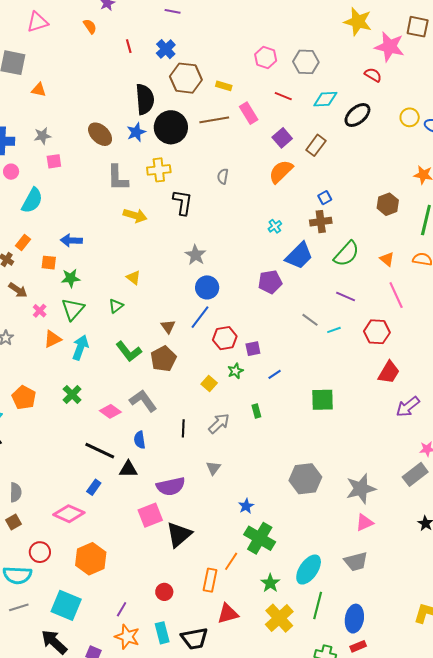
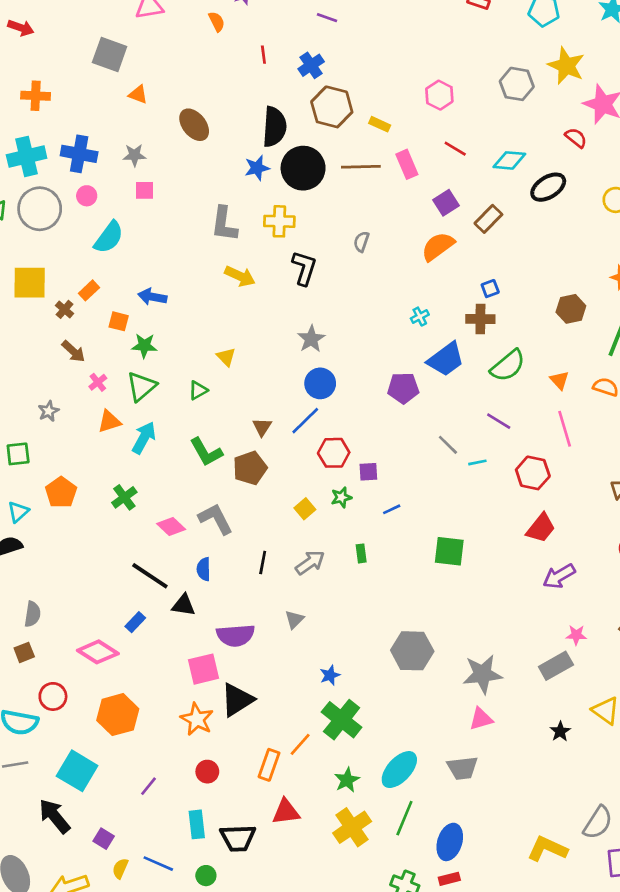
gray hexagon: (306, 62) -> (517, 84), moved
brown ellipse: (100, 134) -> (194, 125), moved
orange star: (127, 637) -> (197, 719), moved

